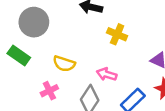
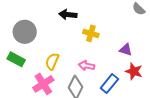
yellow semicircle: (64, 64) -> (52, 61), turned 102
pink cross: (49, 91) -> (43, 84), size x1.5

